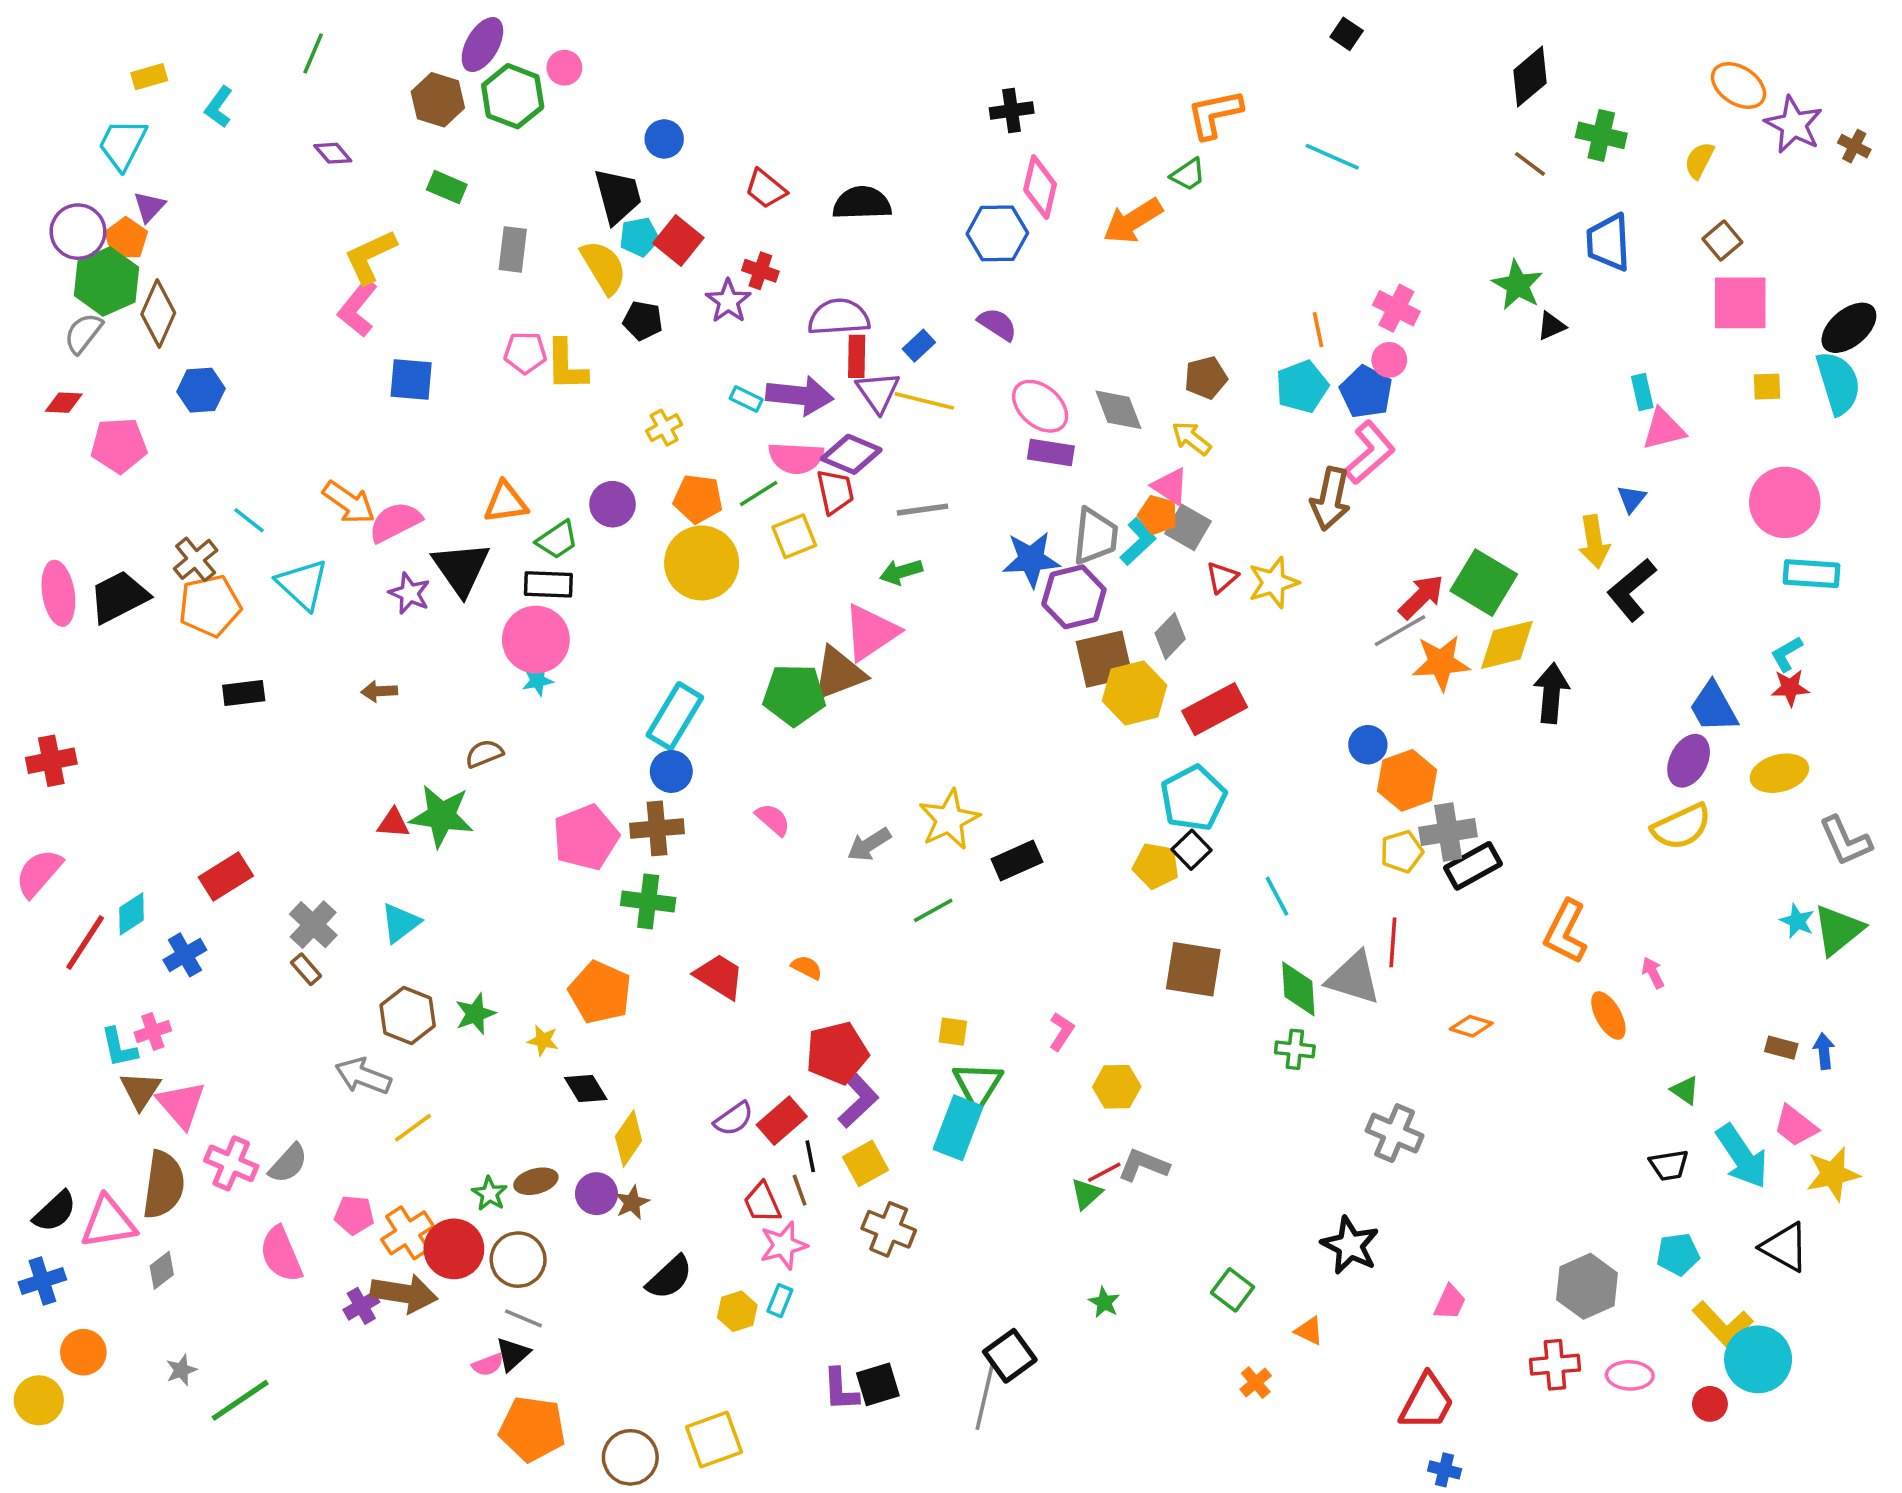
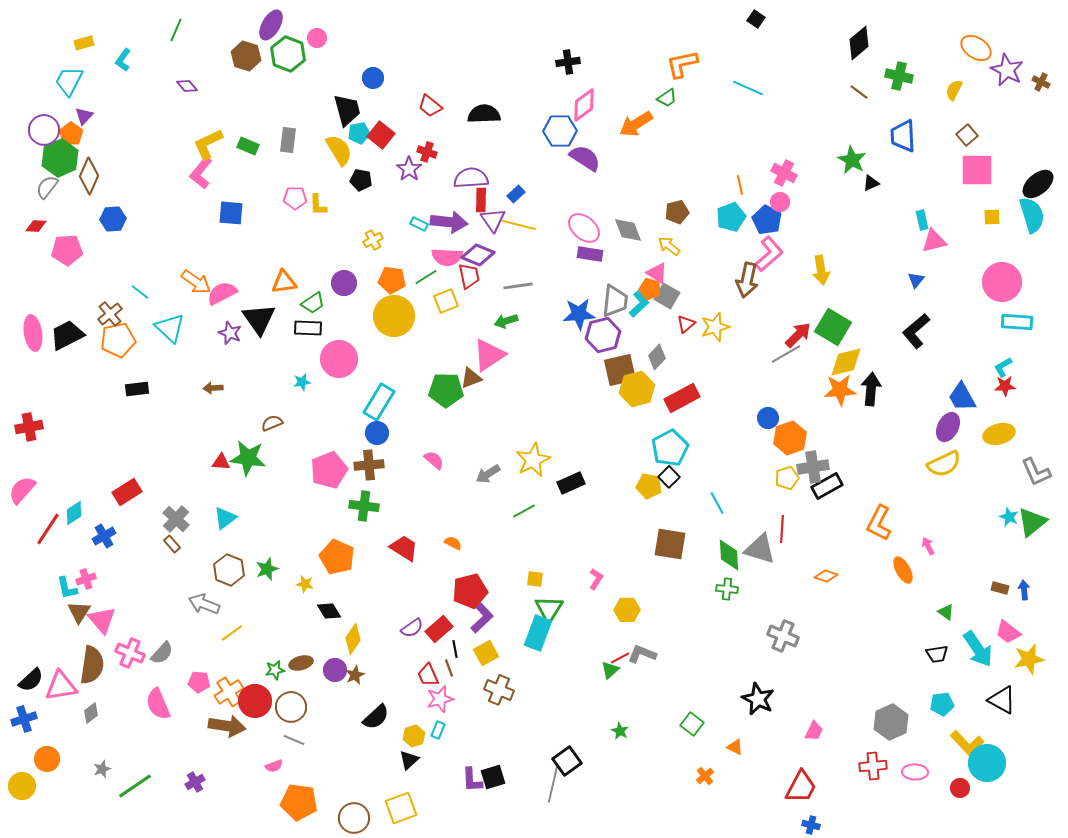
green rectangle: (447, 187) -> (248, 146), moved
pink diamond: (1040, 187) -> (584, 105), turned 40
purple semicircle: (997, 324) -> (585, 158), moved, size x1.4
yellow L-shape: (566, 365) -> (318, 205), size x0.7
yellow arrow: (1594, 542) -> (821, 270), moved
pink circle: (536, 640) -> (339, 359), moved
orange star: (1441, 663) -> (840, 390), moved
brown triangle: (839, 673) -> (471, 378), size x0.7
green star: (490, 1194) -> (275, 670), turned 30
purple cross: (361, 1306) -> (195, 782), moved
black triangle: (513, 1354) -> (409, 760), moved

